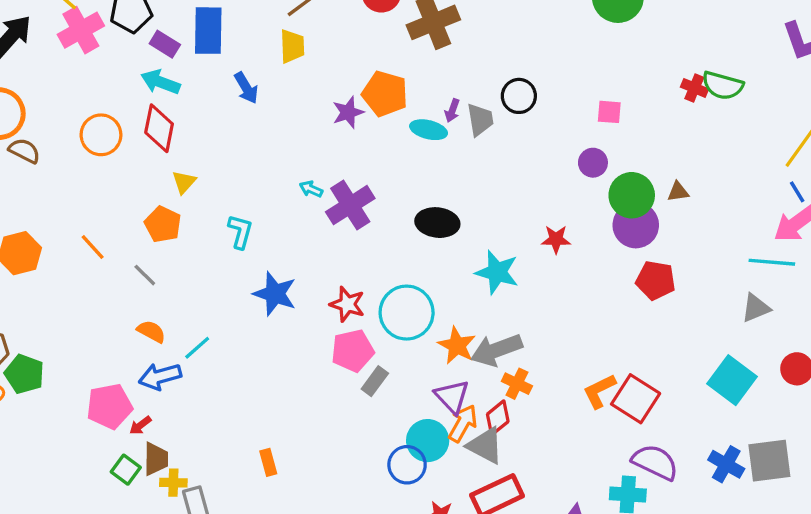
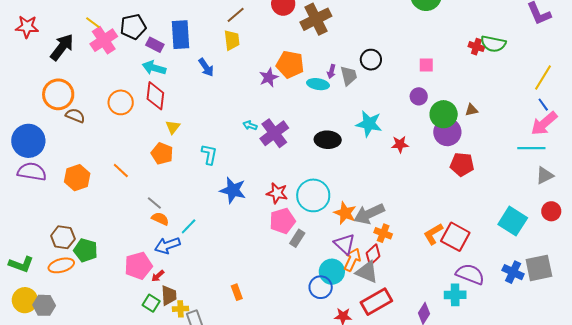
cyan star: (497, 272) -> (369, 124), moved
gray line: (145, 275) -> (154, 203), moved
gray triangle: (756, 308) -> (545, 176), moved

